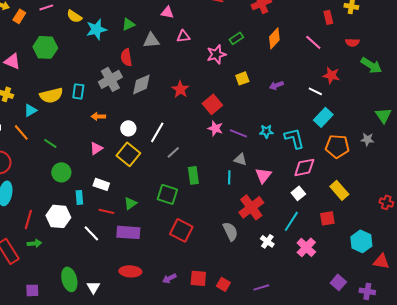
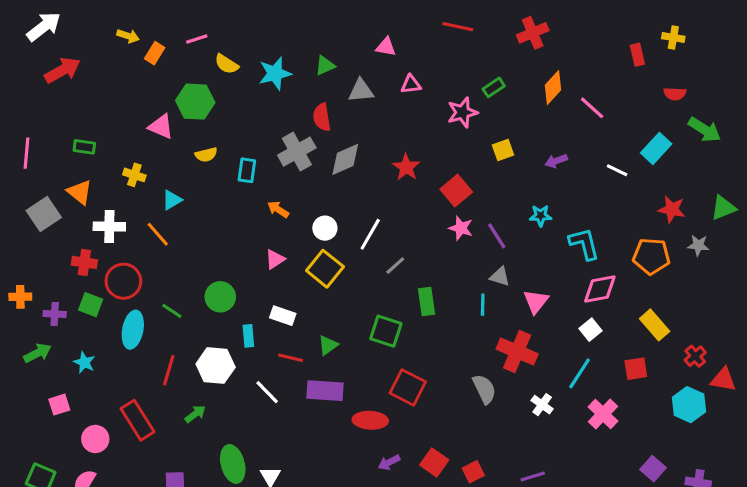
yellow semicircle: (74, 16) -> (227, 64), moved
pink line: (313, 42) -> (592, 108), moved
pink triangle: (12, 61) -> (161, 127), moved
red star: (331, 75) -> (672, 209), moved
yellow semicircle: (51, 95) -> (206, 155), moved, size x0.6
green triangle: (383, 115) -> (723, 208), turned 42
orange arrow: (98, 116) -> (278, 209), turned 32
cyan rectangle: (323, 117) -> (656, 148), moved
cyan star: (266, 131) -> (541, 216), moved
purple line: (238, 133) -> (497, 236), turned 36
green line: (50, 143) -> (172, 311), moved
red cross: (386, 202) -> (695, 356), moved, turned 32
red cross: (251, 207) -> (517, 351), turned -30
green arrow: (34, 243) -> (195, 414), moved, turned -32
red triangle: (381, 261) -> (723, 380), moved
red ellipse: (130, 271) -> (370, 420), moved
red square: (198, 278) -> (434, 462), turned 30
red square: (223, 284) -> (473, 472), turned 32

